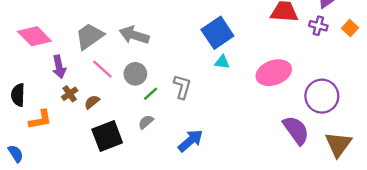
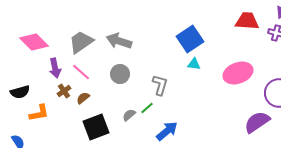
pink line: (102, 69) -> (81, 72), moved
green line: (151, 94) -> (147, 108), moved
black semicircle: (18, 95) -> (20, 92), turned -108
purple semicircle: (296, 130) -> (257, 122), turned -88

